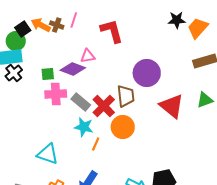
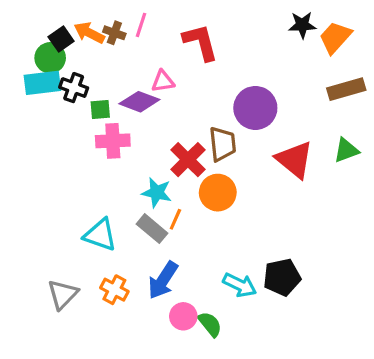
black cross: (14, 73) -> (74, 88), moved, turned -30
gray rectangle: (81, 102) -> (152, 229), moved

